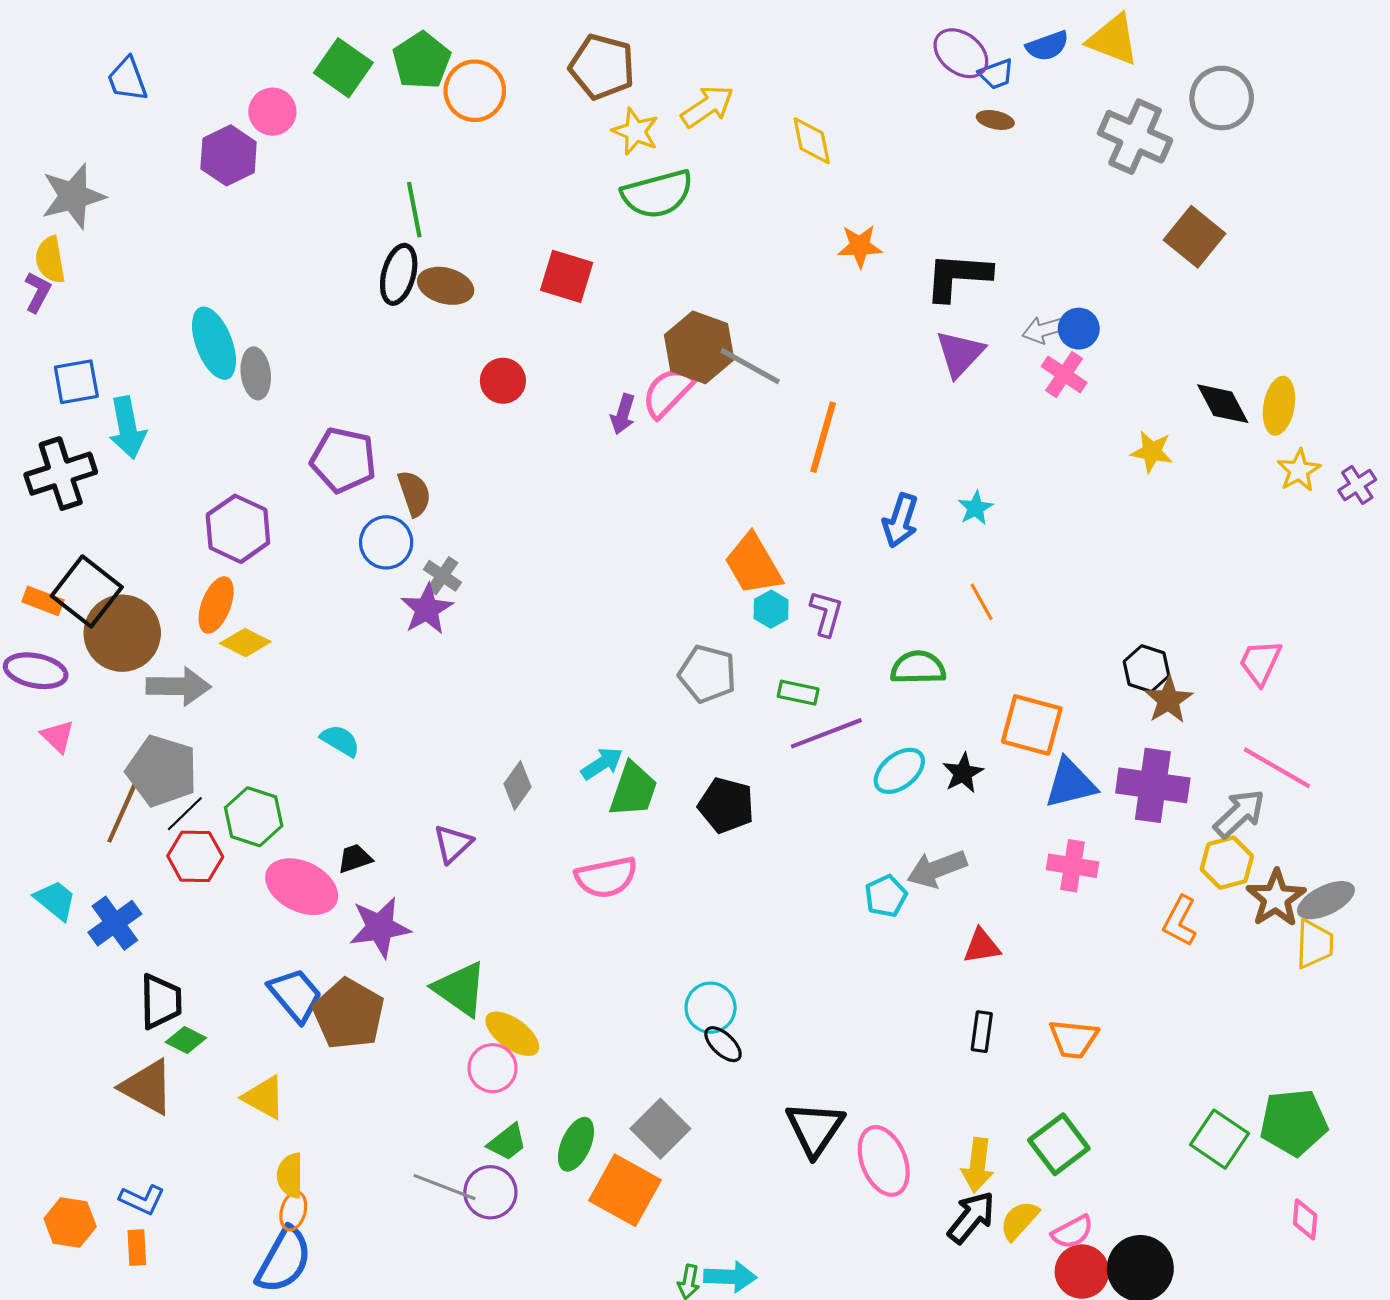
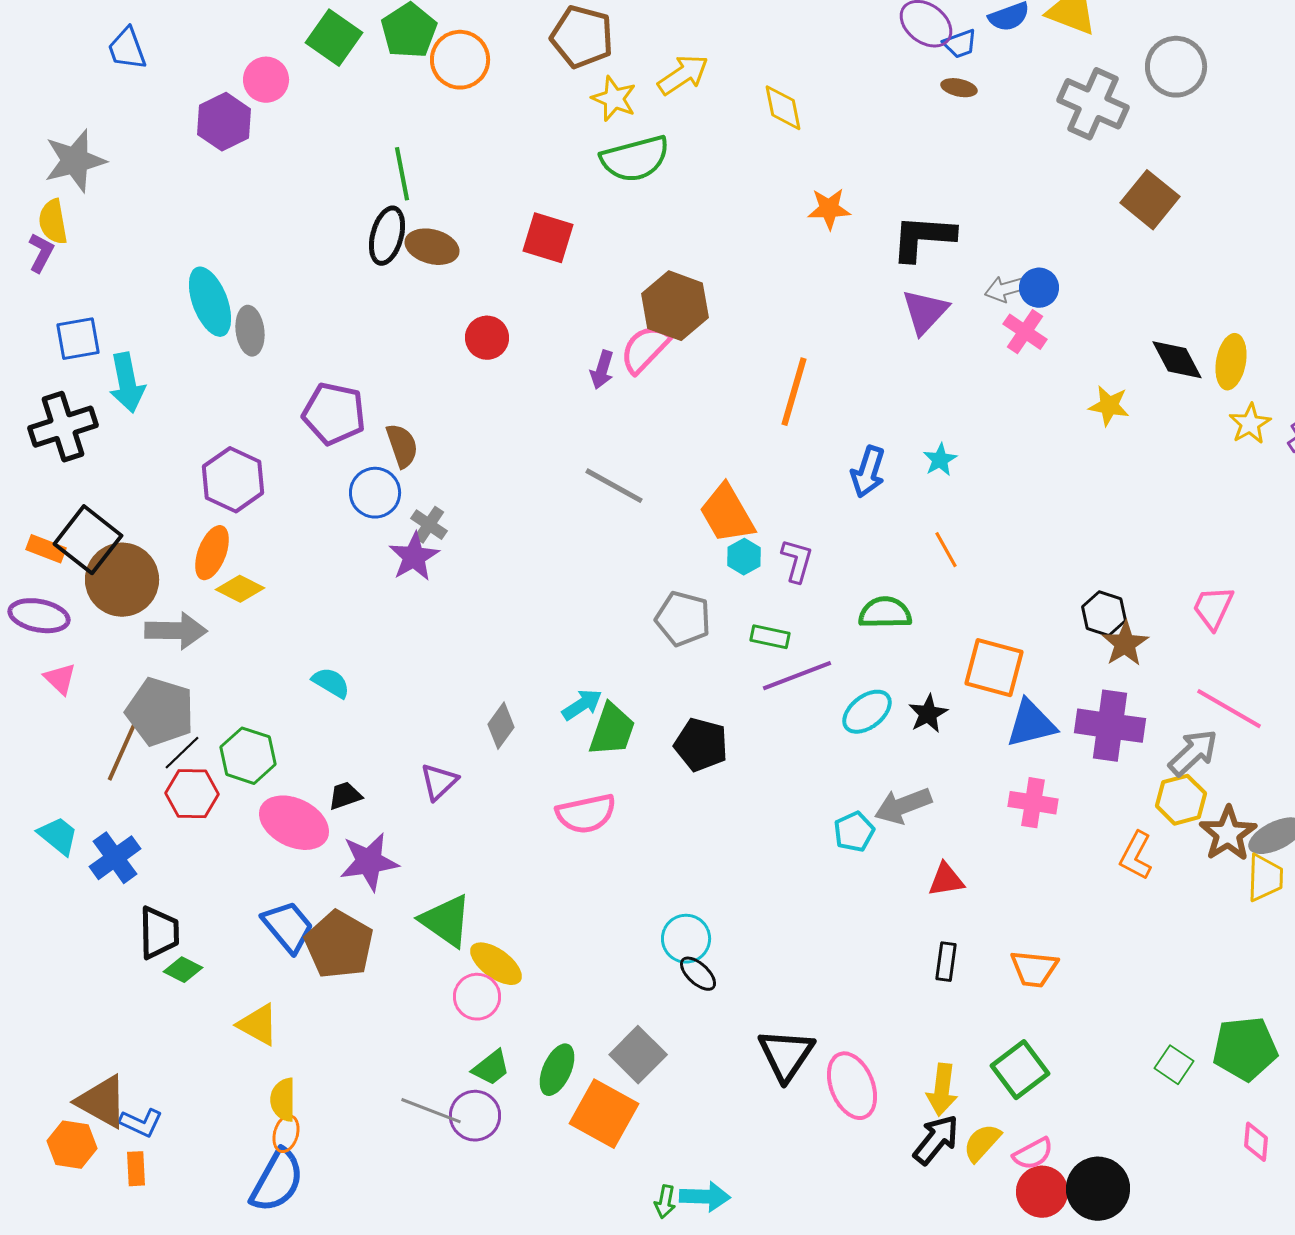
gray line: (750, 366) -> (614, 486), moved
brown triangle: (147, 1087) -> (102, 1102), moved
green square: (1220, 1139) -> (1174, 1065), size x0.7

